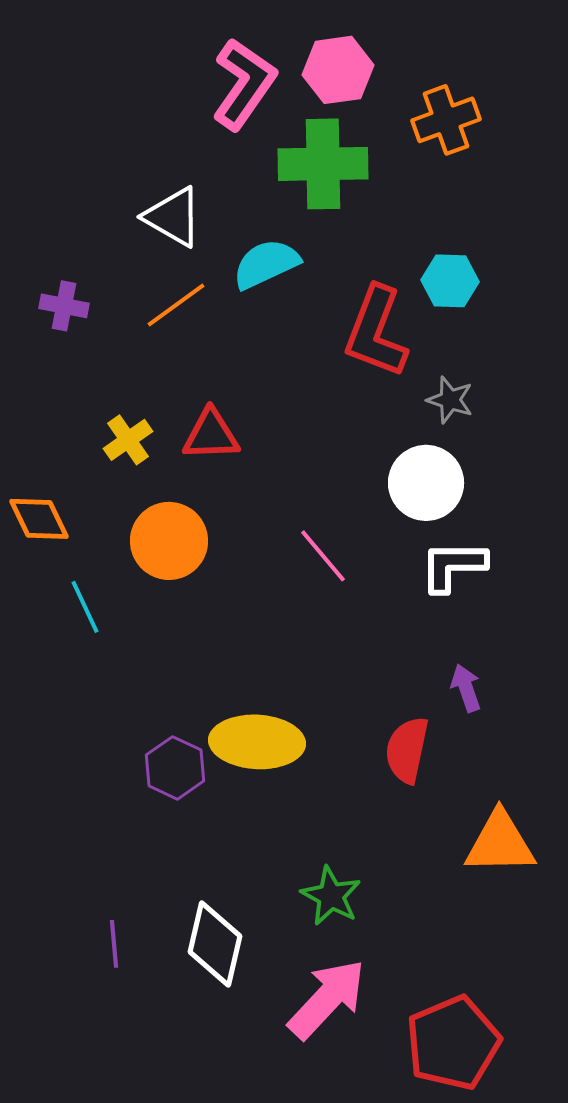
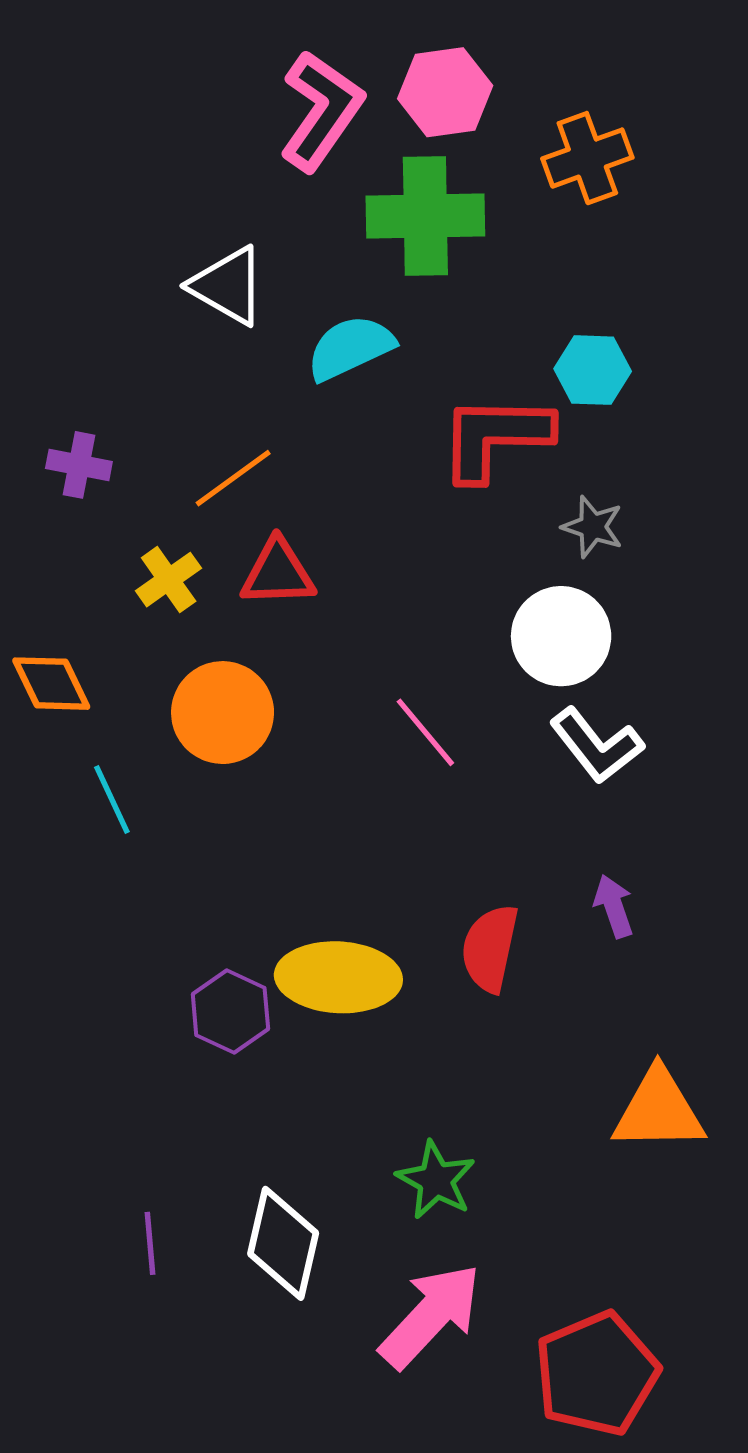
orange line: (176, 305) -> (233, 478), moved
purple cross: (64, 306) -> (79, 465), moved
red L-shape: (376, 332) -> (495, 437), turned 70
white L-shape: (453, 566) -> (597, 745), turned -128
red semicircle: (407, 750) -> (490, 948), moved

